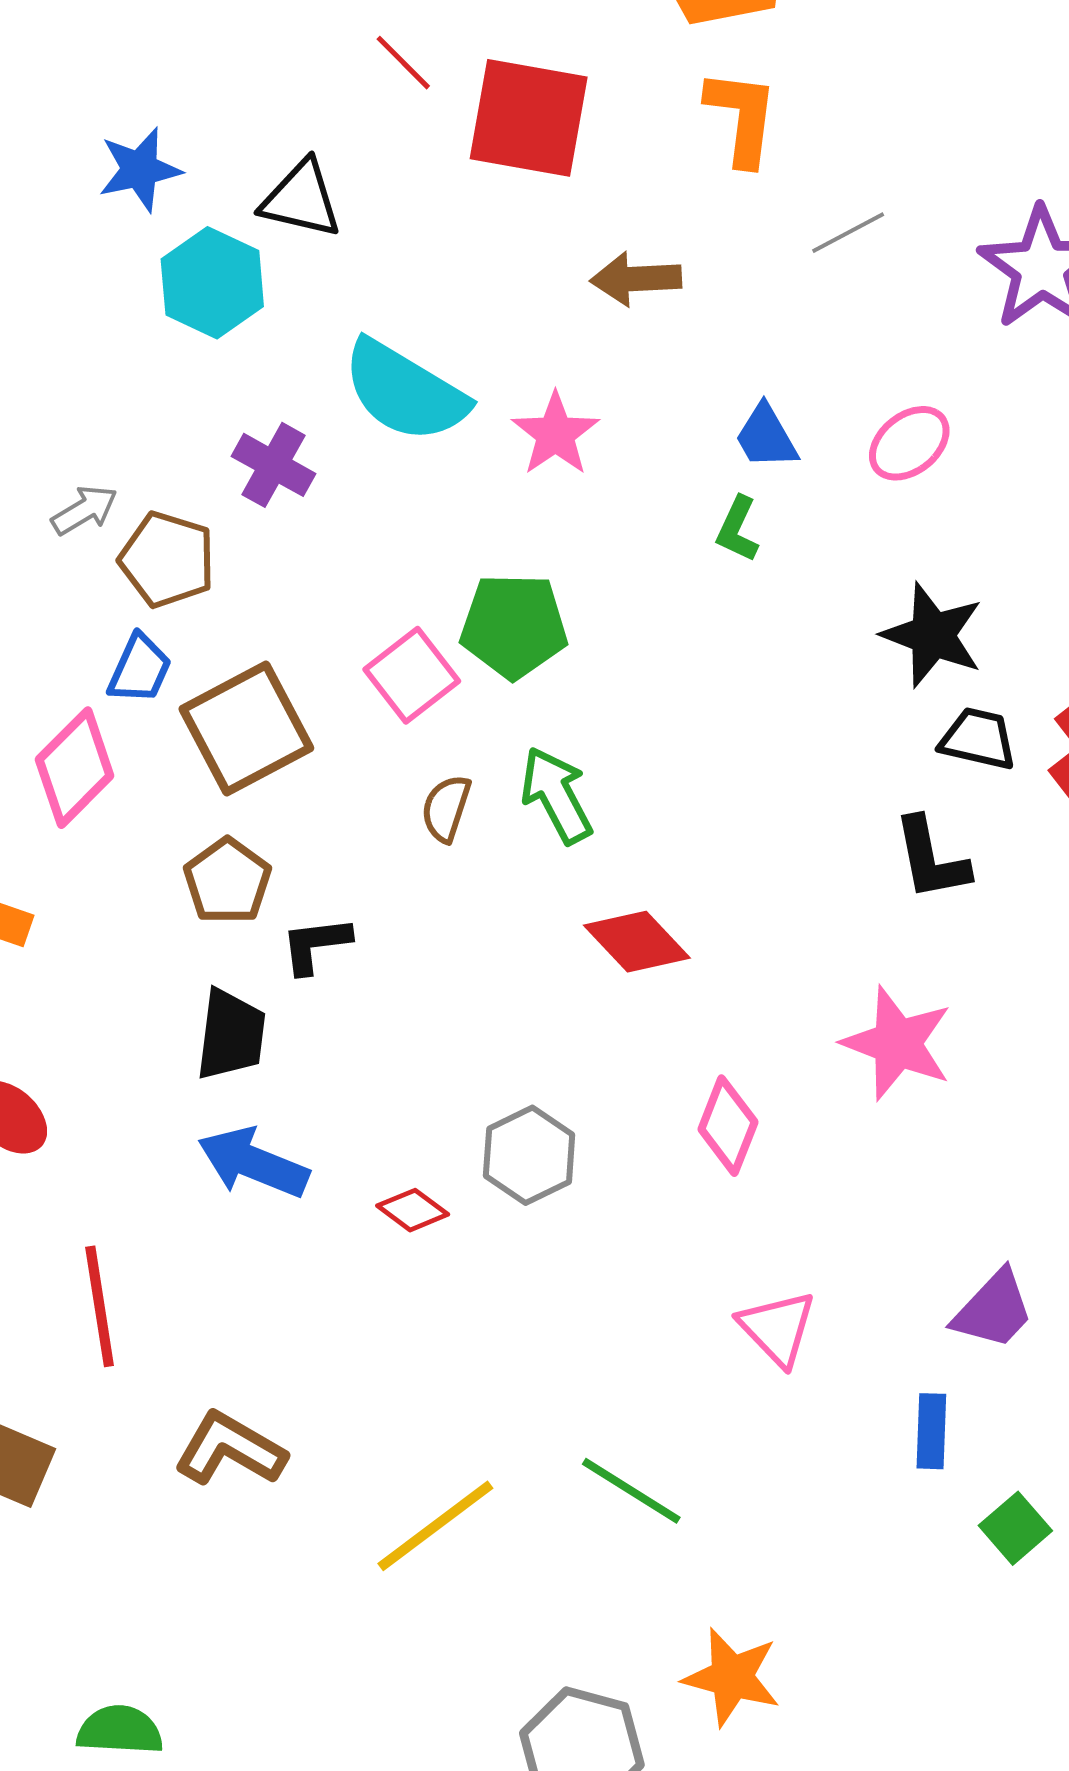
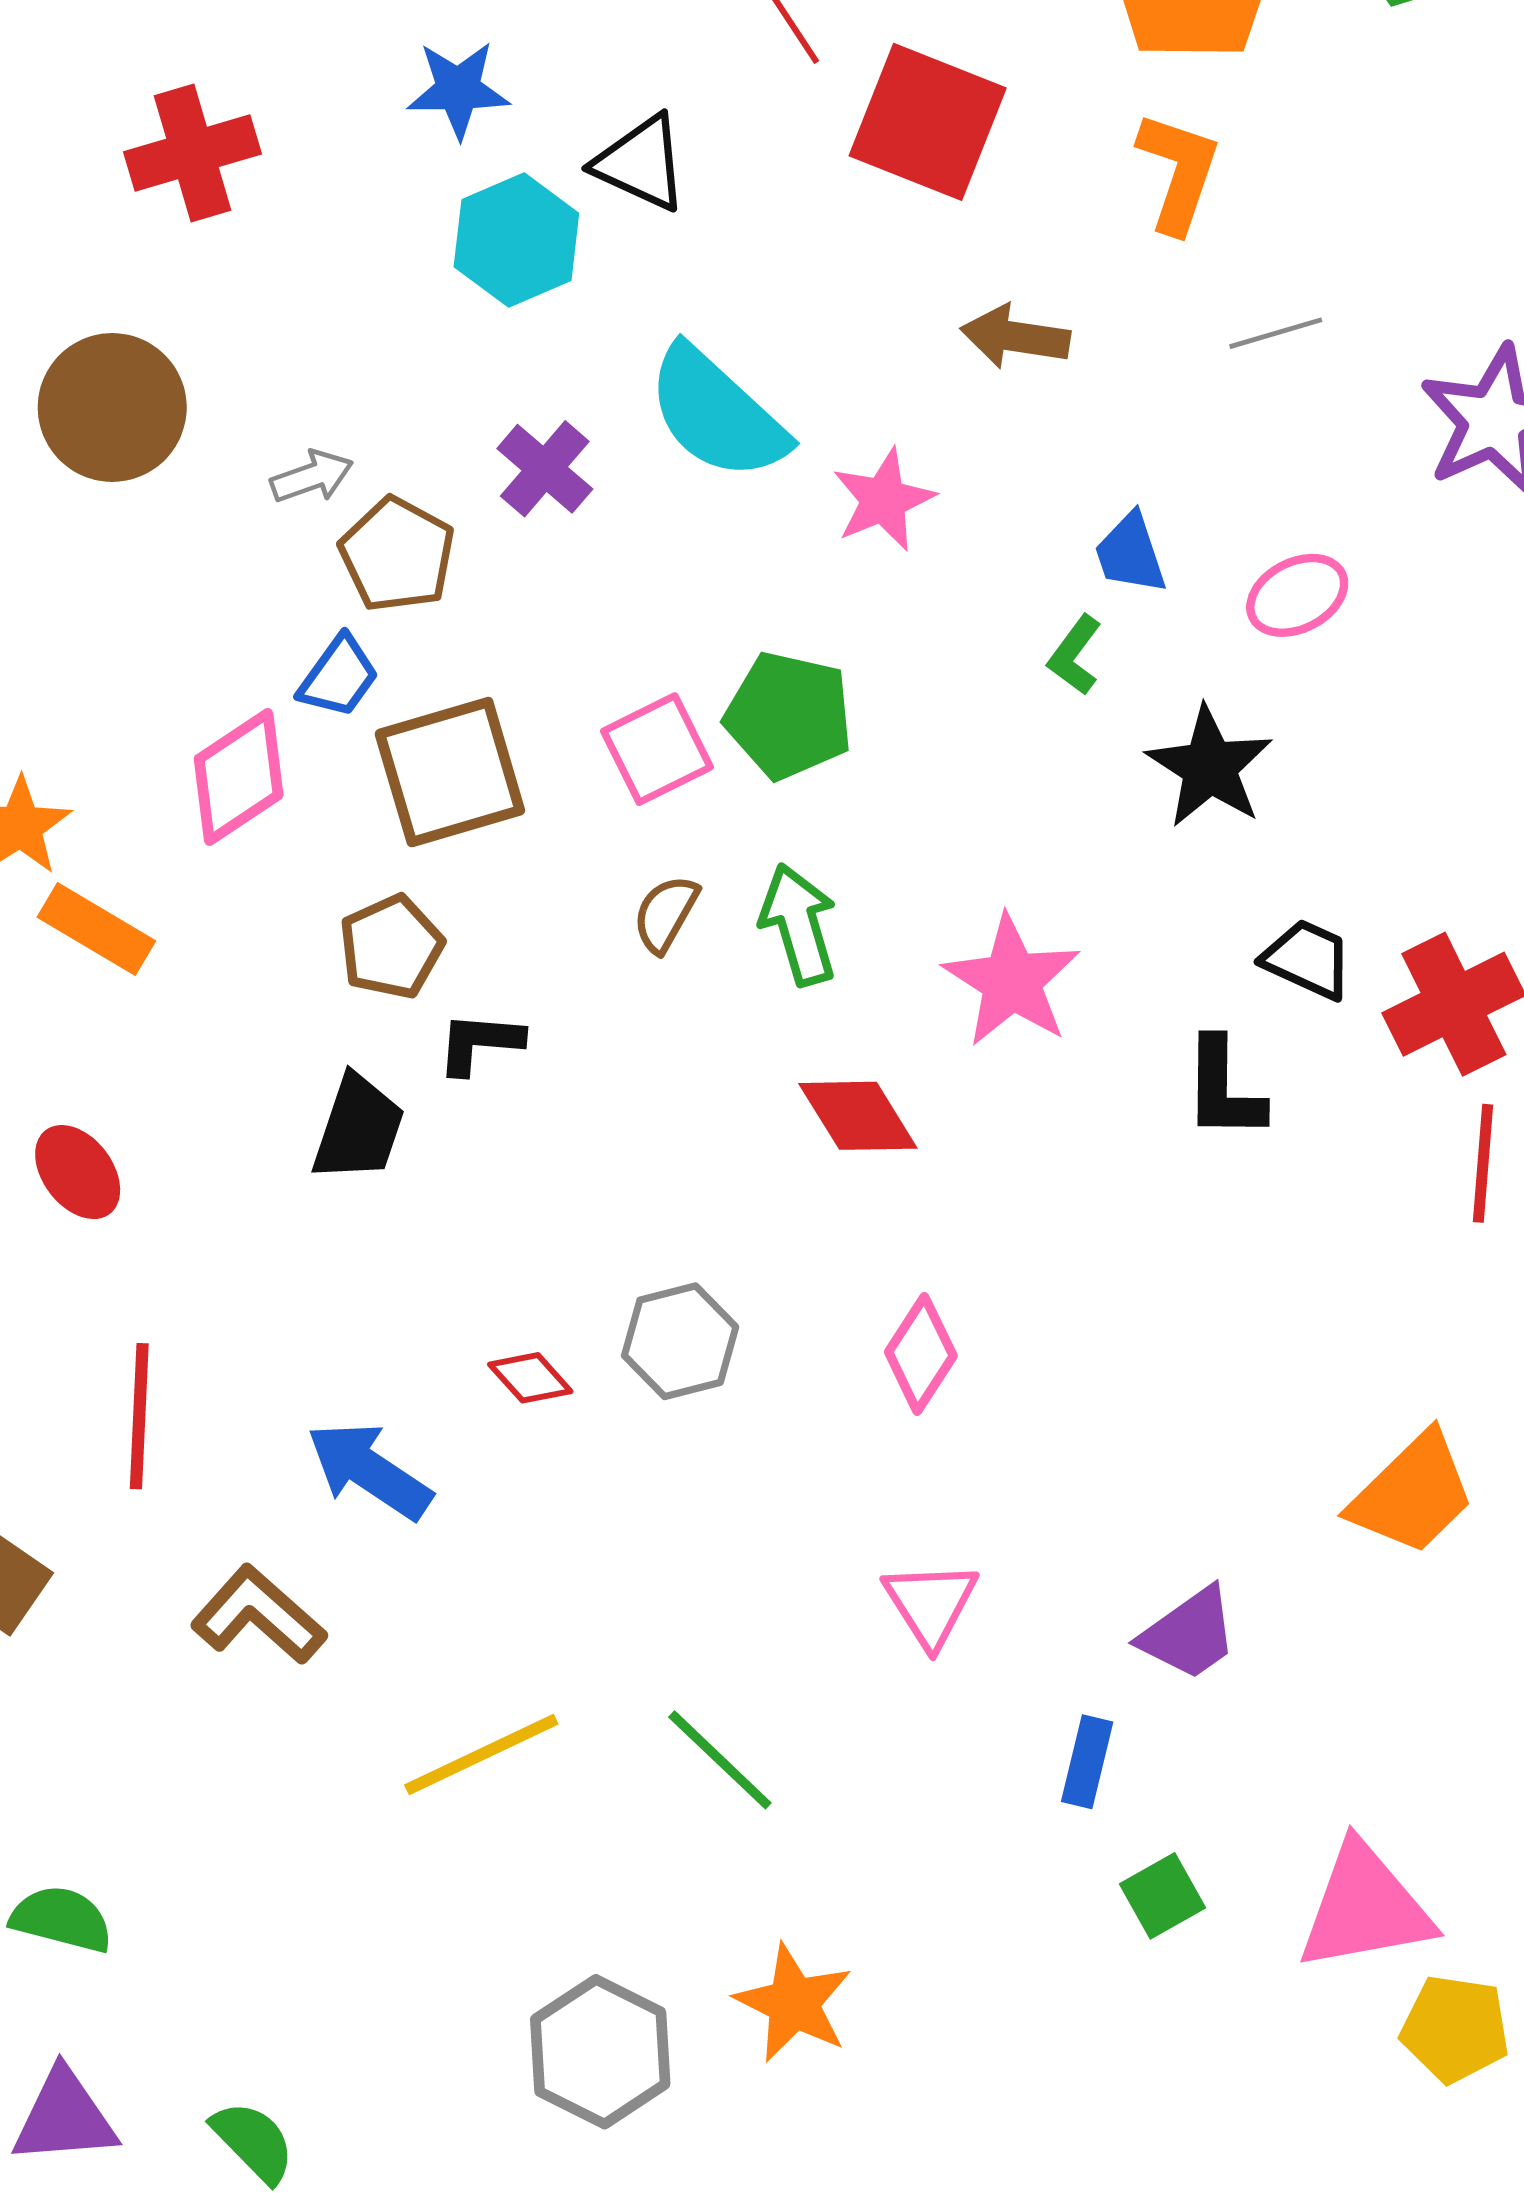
black star: (933, 635) -> (1210, 767), moved
pink star: (897, 1043) -> (1012, 981), moved
blue arrow: (253, 1163) -> (369, 1471), moved

